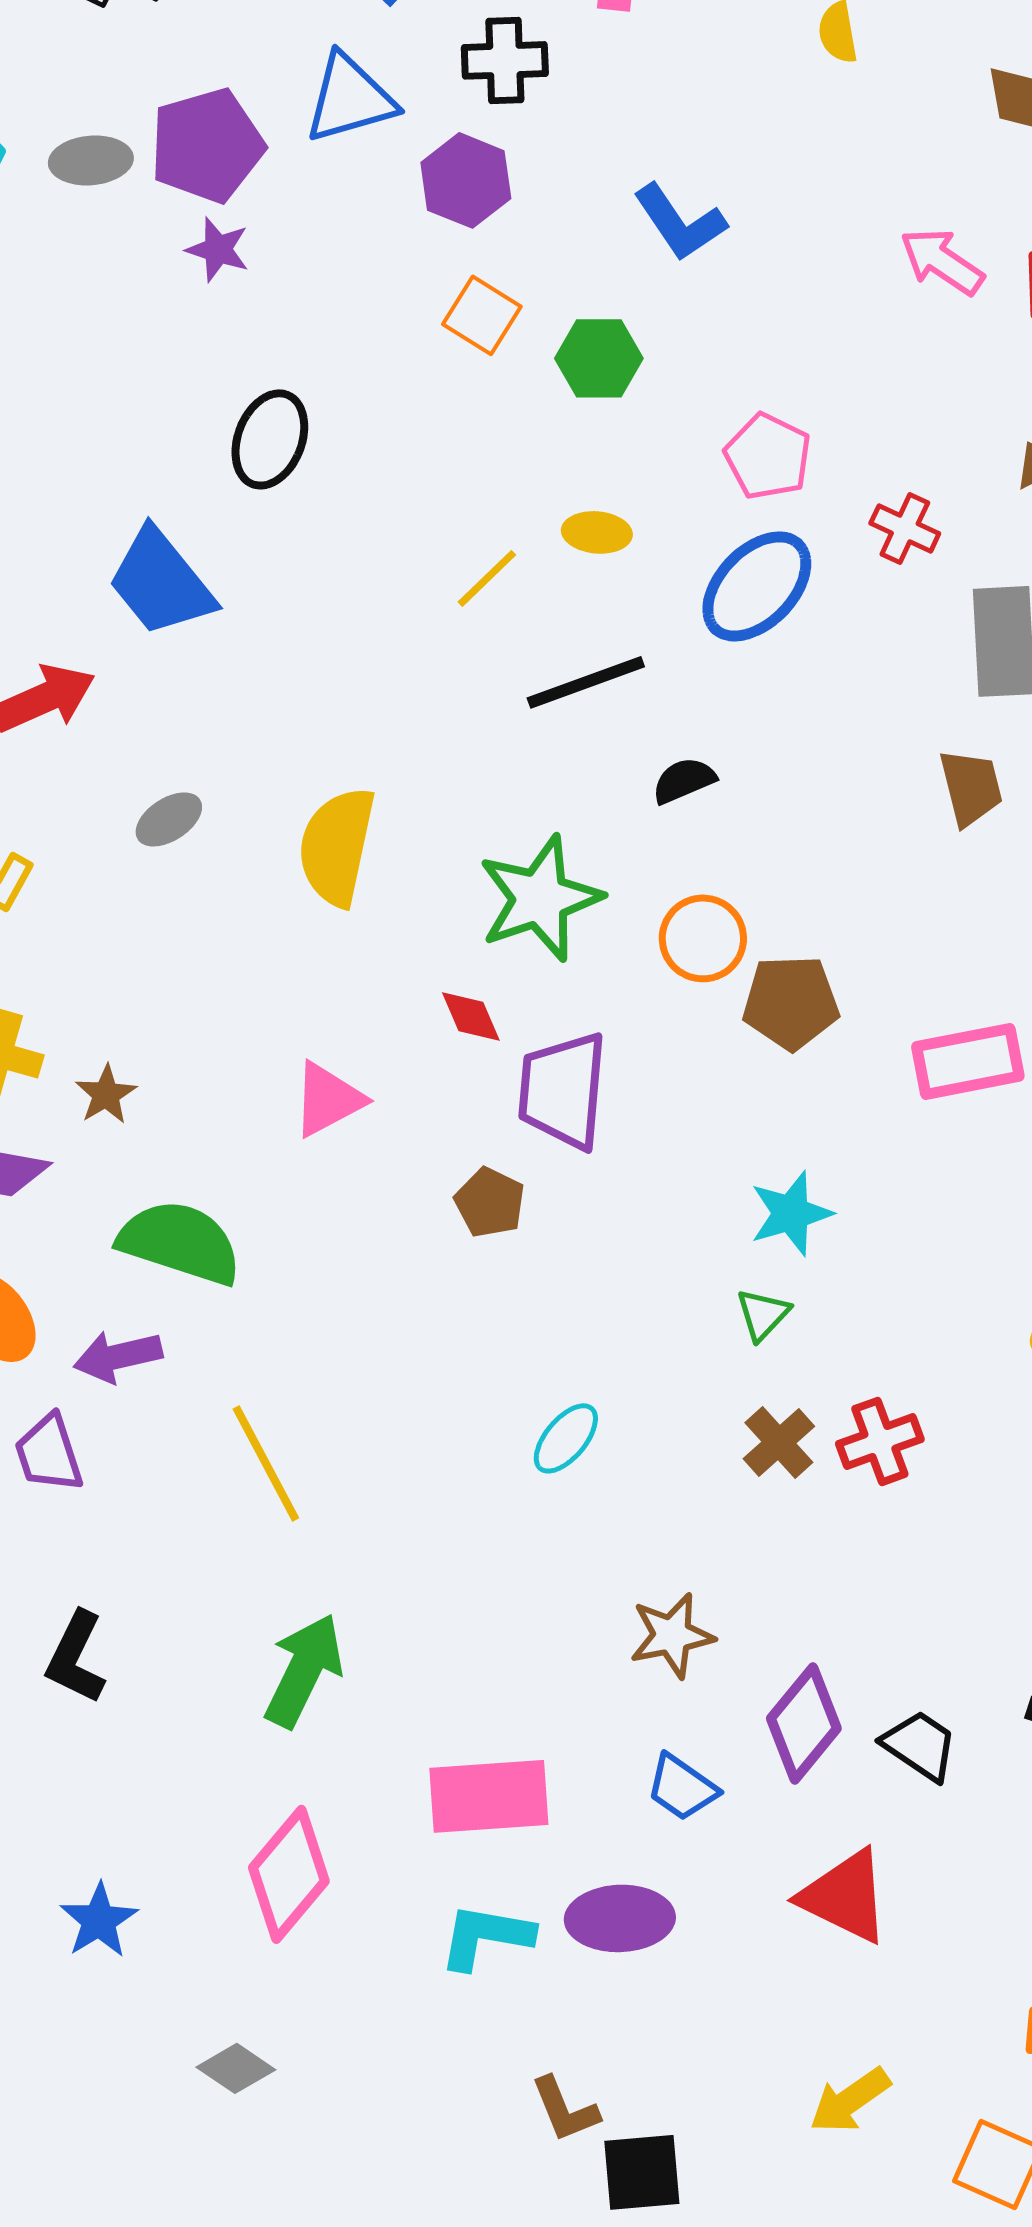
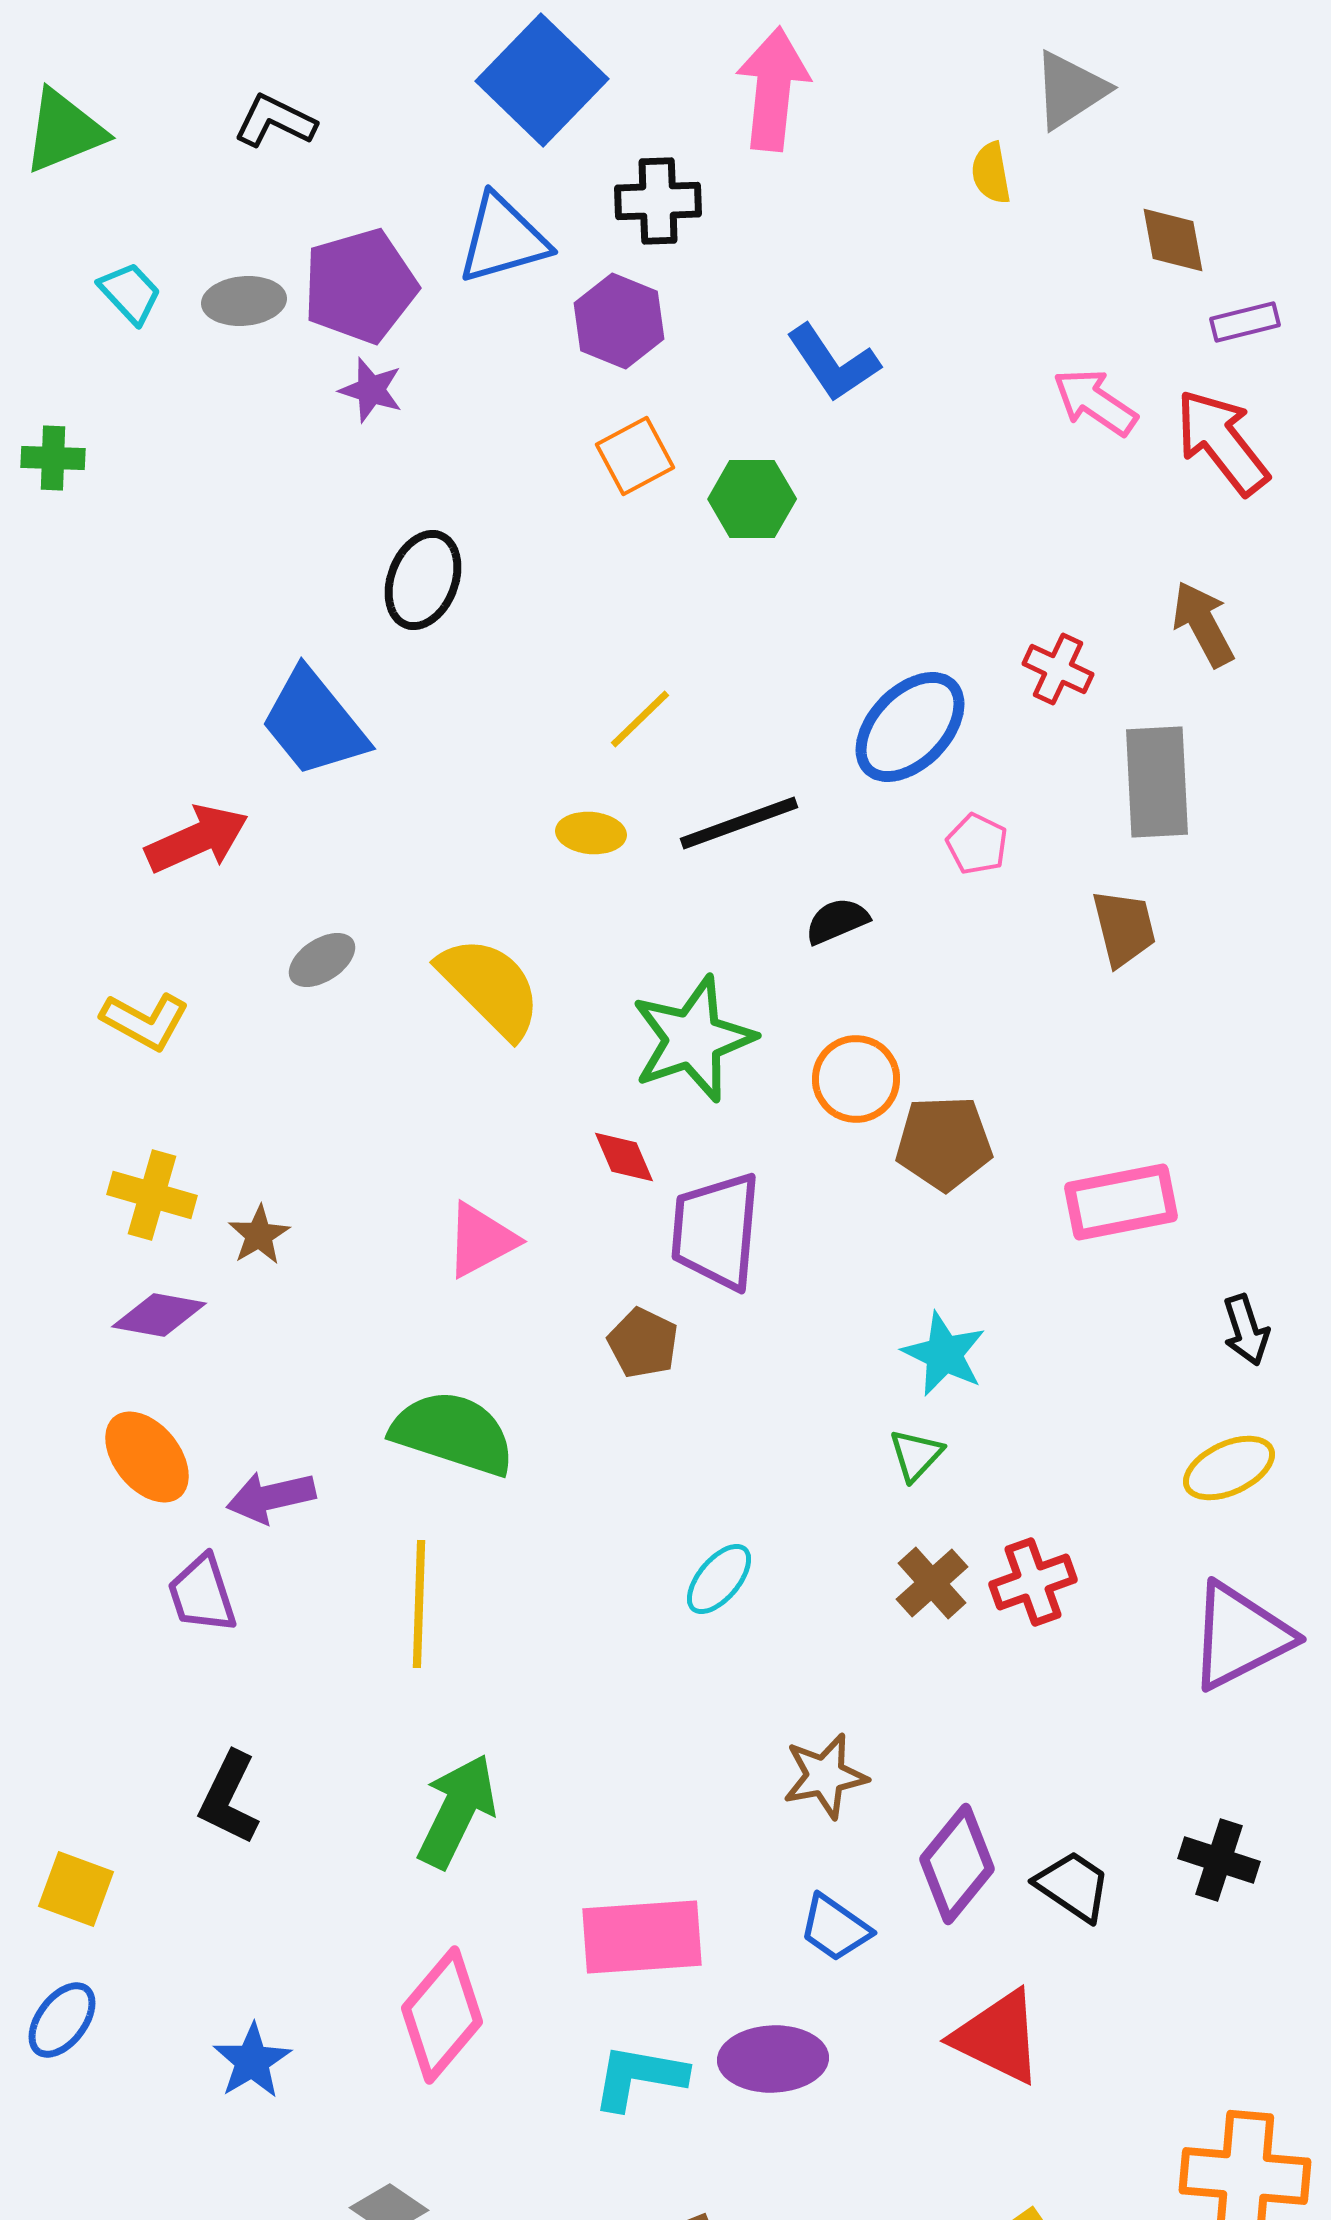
orange square: (482, 315) -> (635, 456), turned 30
pink pentagon: (768, 456) -> (977, 844), moved, size x0.7
yellow ellipse: (597, 532) -> (591, 833), moved
yellow semicircle: (337, 846) -> (490, 987), turned 123
cyan star: (791, 1213) -> (944, 1354), turned -30
green semicircle: (180, 1242) -> (453, 1433), moved
yellow line: (266, 1463) -> (419, 1604), turned 30

